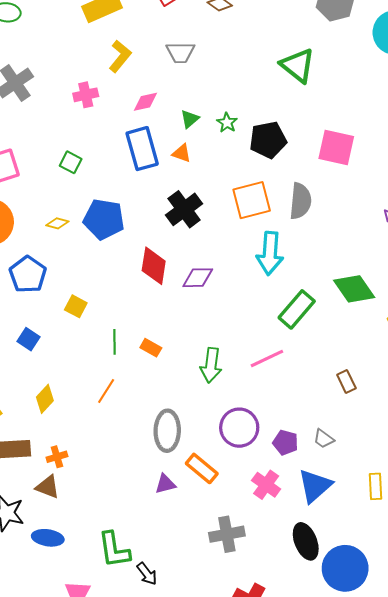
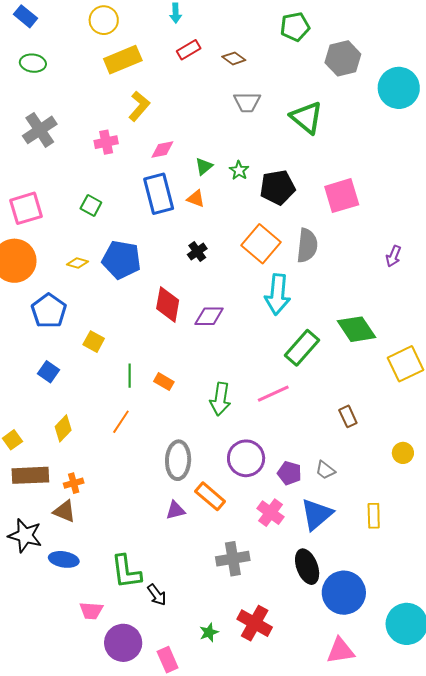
gray trapezoid: (180, 52) -> (247, 102), moved
pink square: (336, 148) -> (342, 196), turned -30
orange square: (252, 200) -> (261, 244), turned -36
black cross: (184, 209) -> (197, 252), size x0.6

